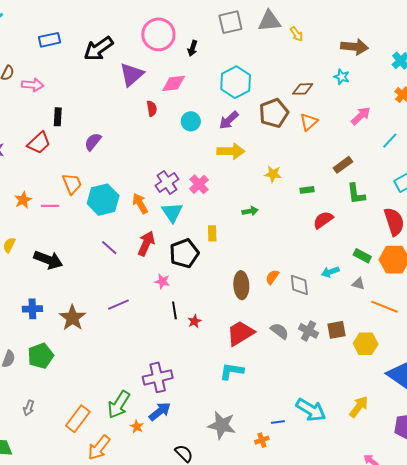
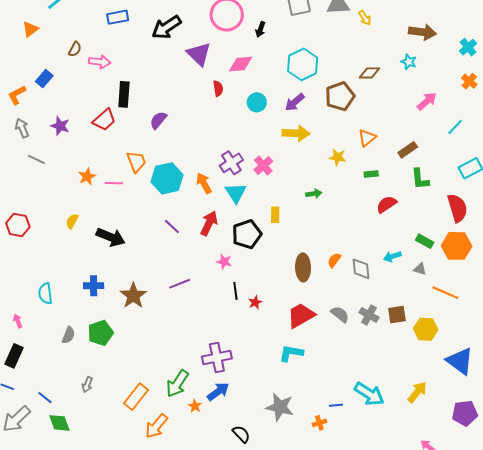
purple triangle: (132, 75) -> (199, 54), turned -36
black rectangle: (58, 117) -> (124, 94), size x1.4
orange triangle: (309, 122) -> (367, 138), moved

